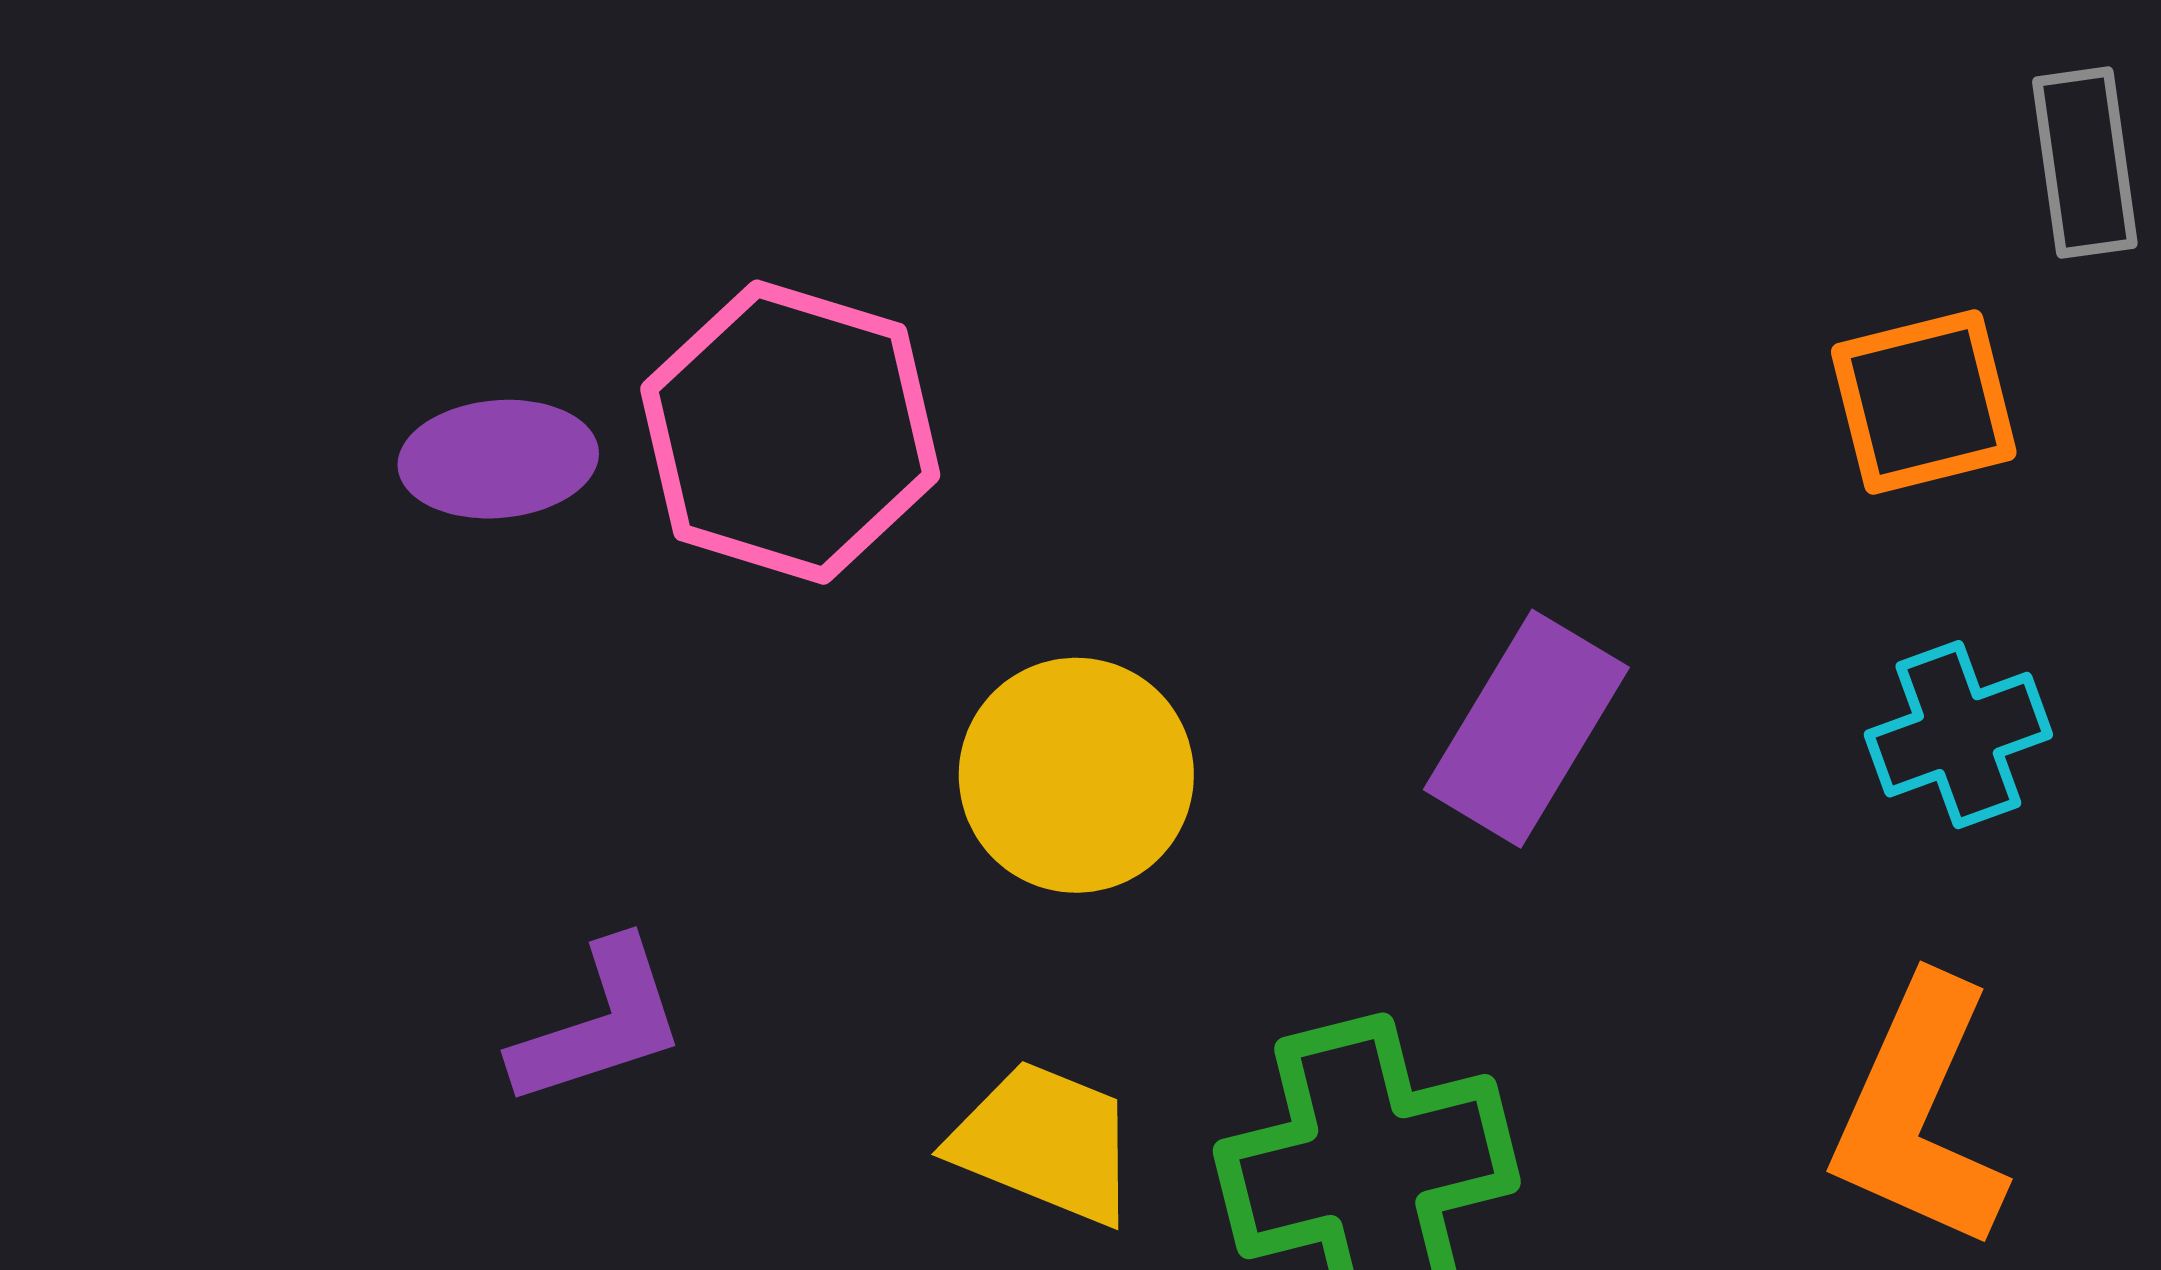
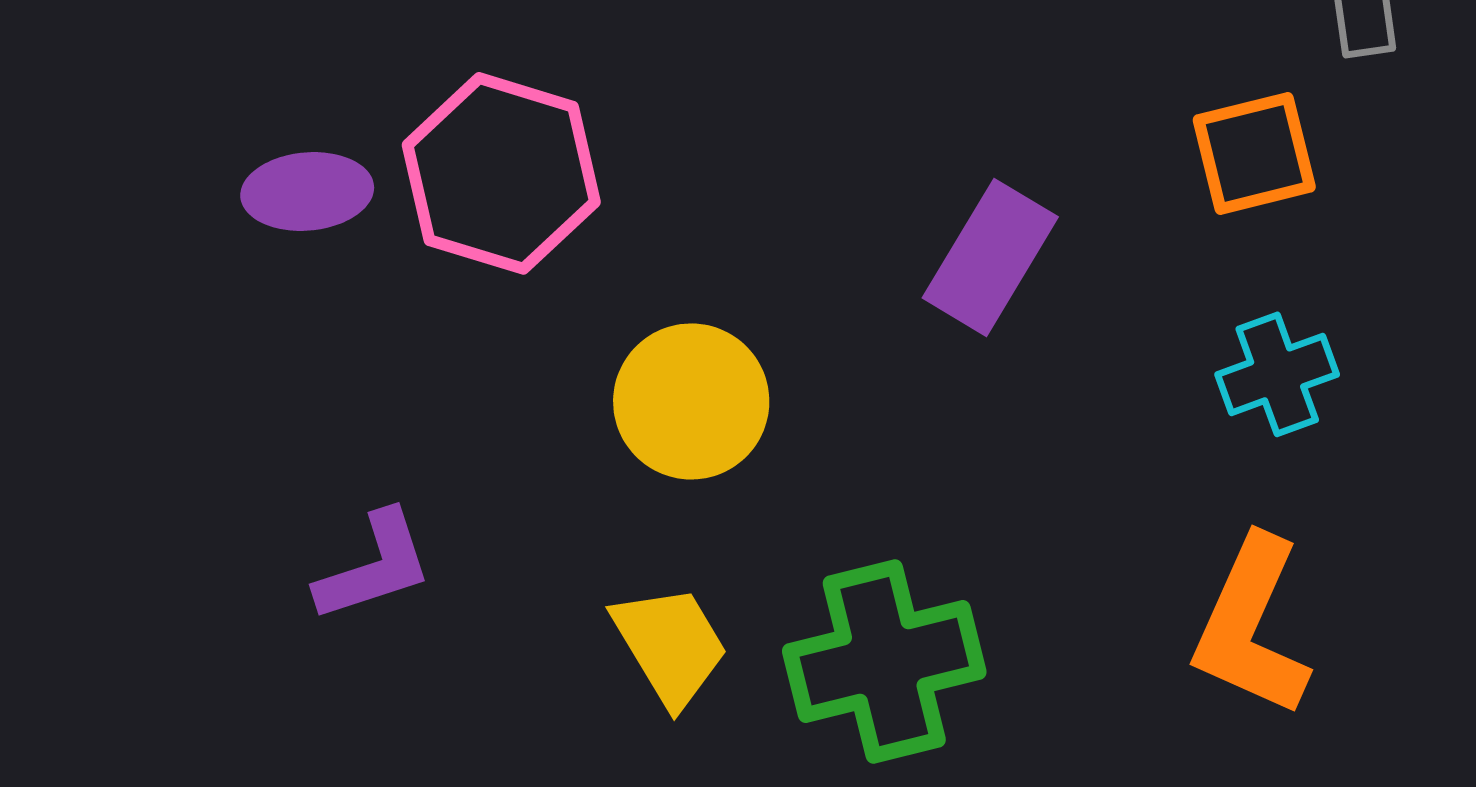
purple rectangle: (1526, 729) -> (990, 257), moved
yellow trapezoid: (1045, 1143) -> (670, 645), turned 37

